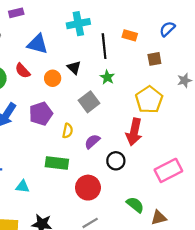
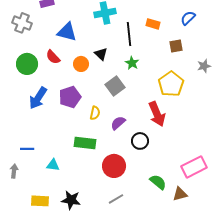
red arrow: (134, 132) -> (157, 114), turned -35
pink rectangle: (168, 170) -> (194, 167), moved

